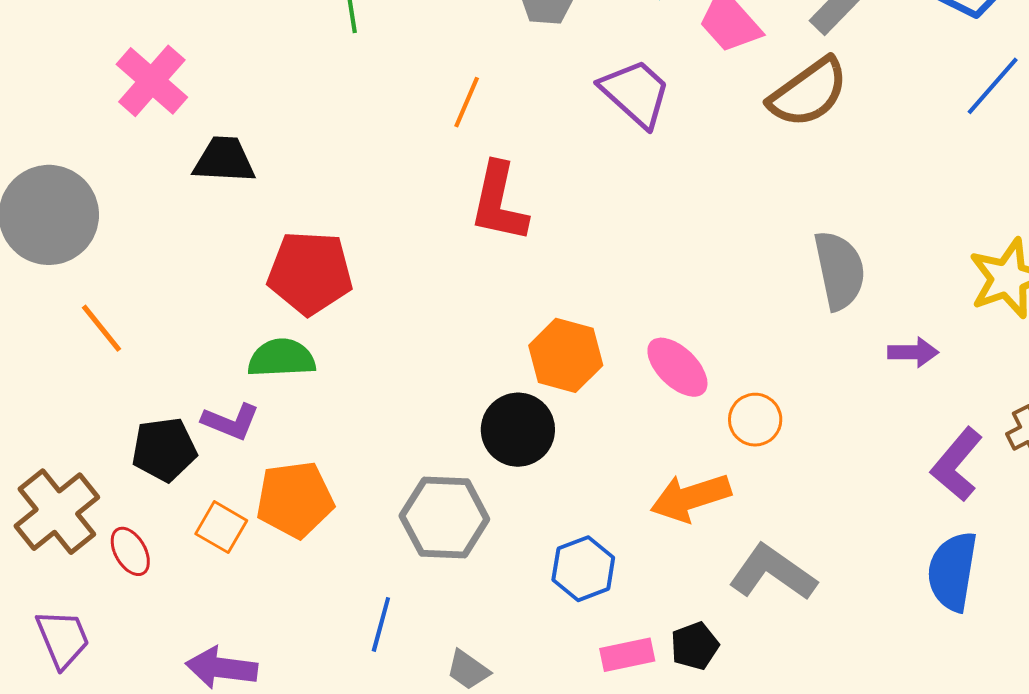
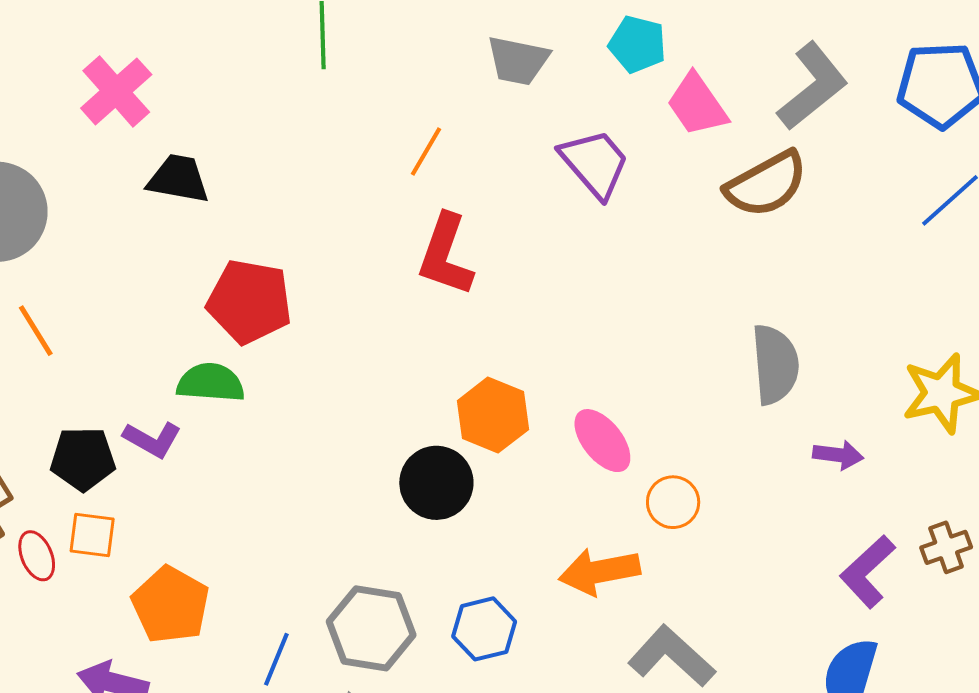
orange pentagon: (295, 500) -> (171, 605), moved, turned 30
gray hexagon: (444, 517) -> (371, 628), moved
orange square: (221, 527) -> (92, 535), moved, turned -30

